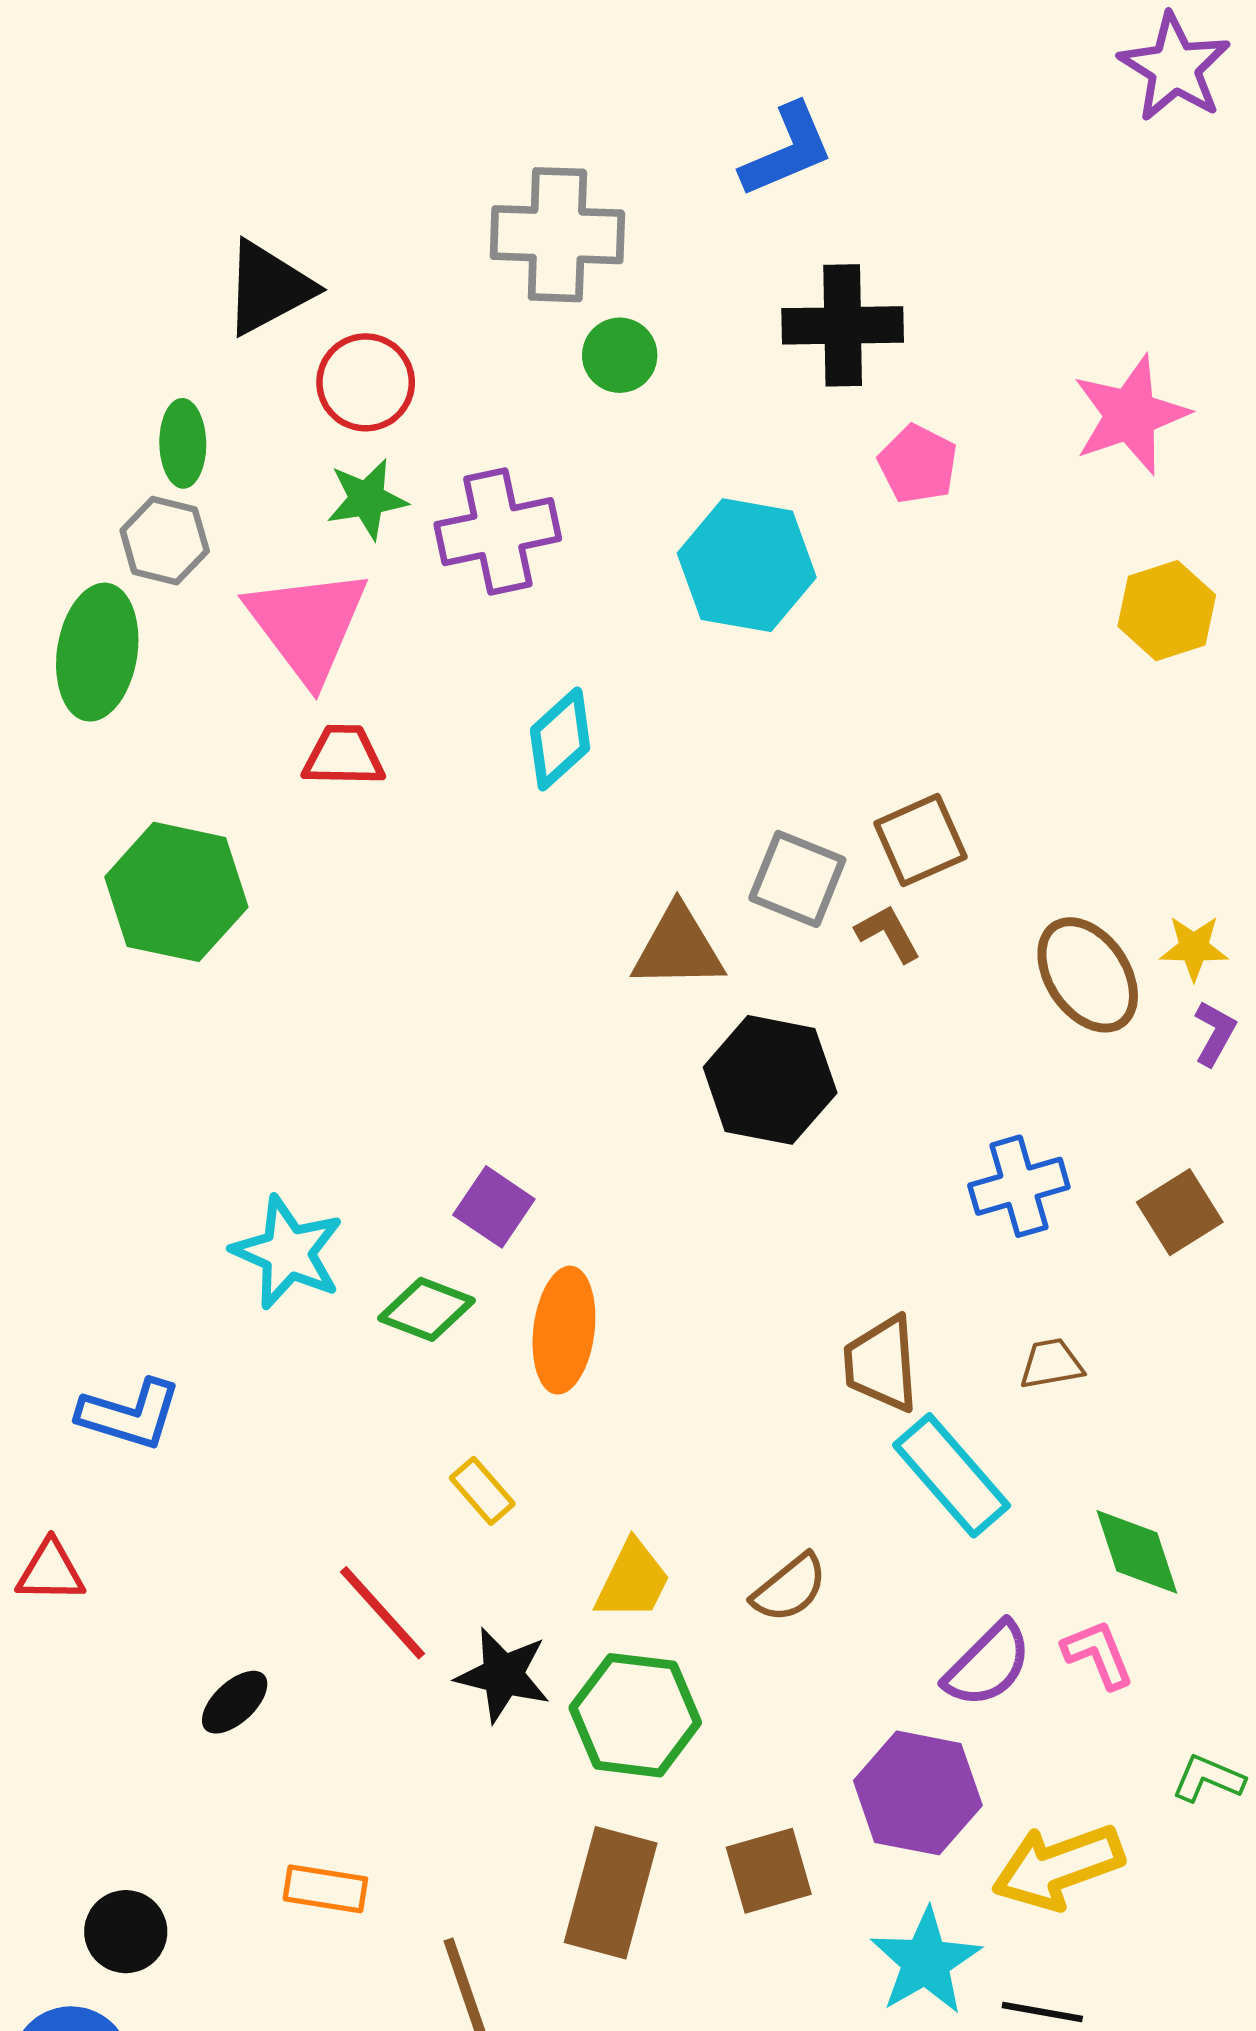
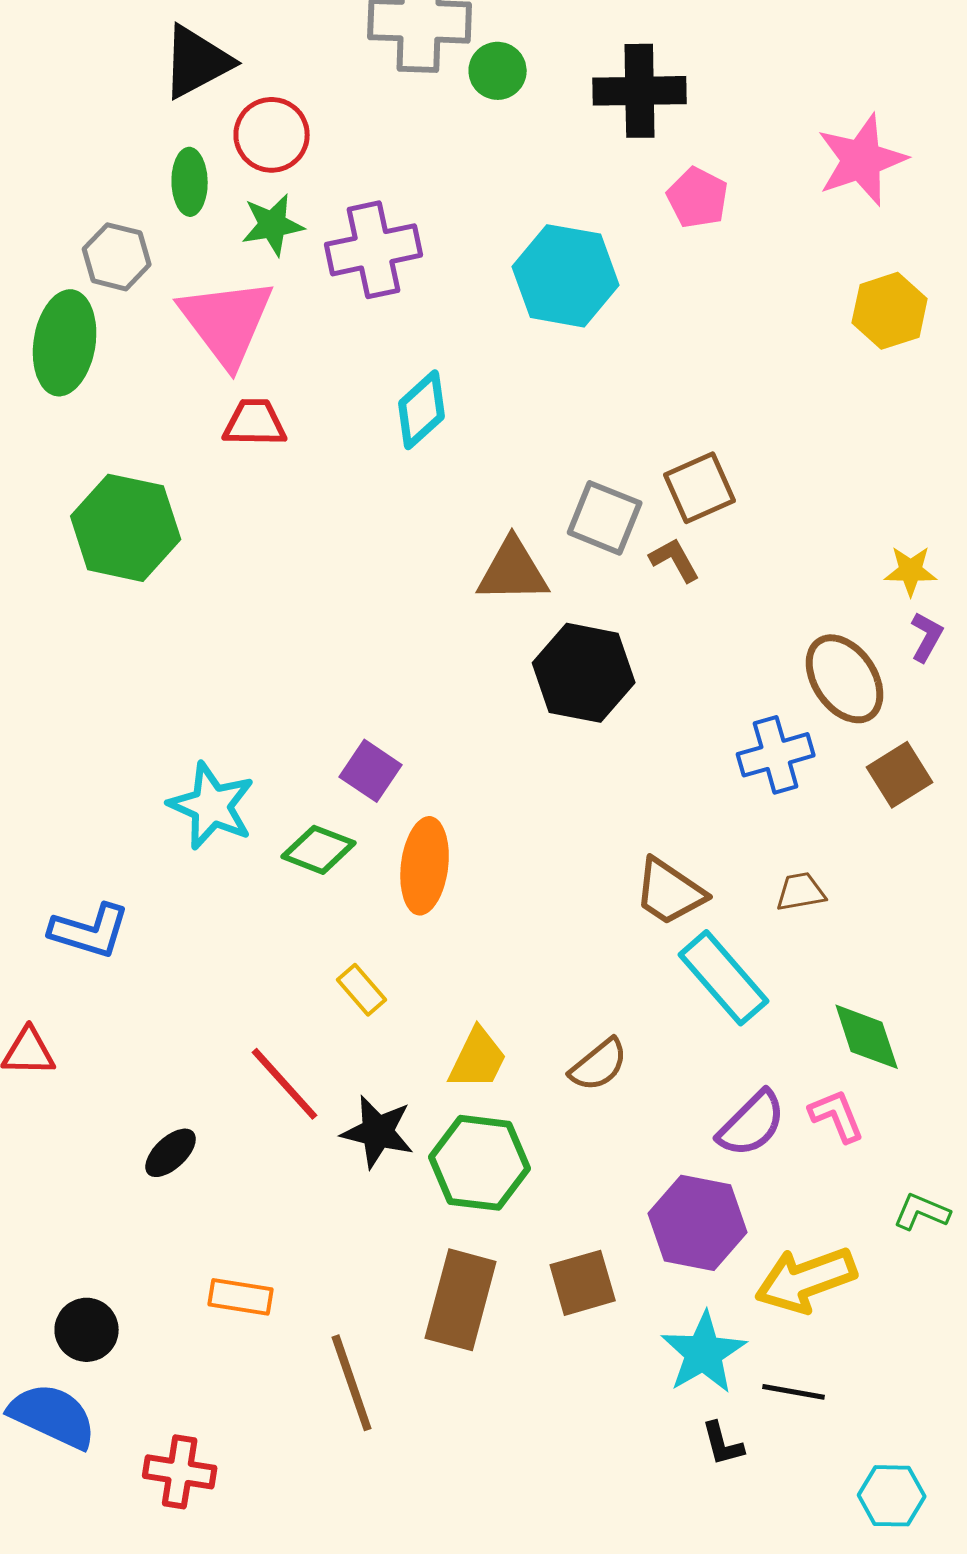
green circle: (620, 355) -> (498, 71), moved
green ellipse: (183, 443) -> (190, 182), moved
brown ellipse: (1088, 975) -> (845, 679), moved
brown trapezoid: (882, 1364) -> (670, 892), turned -52

